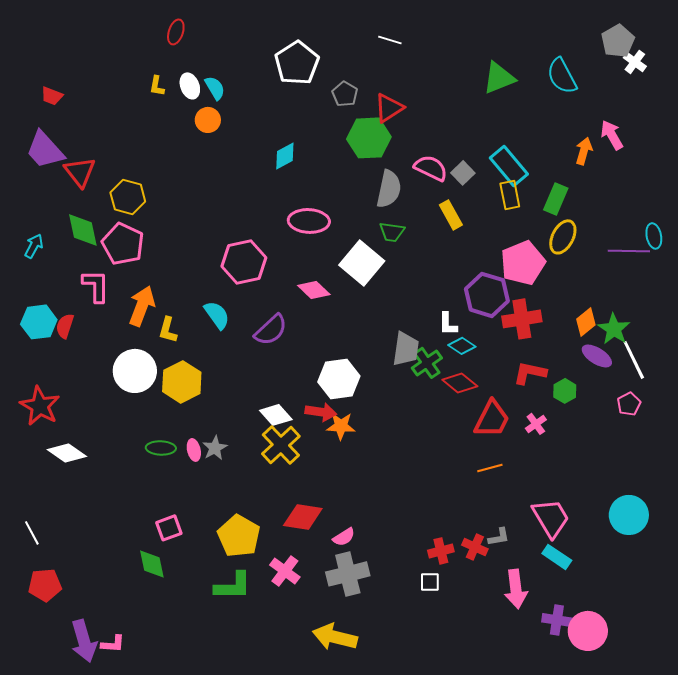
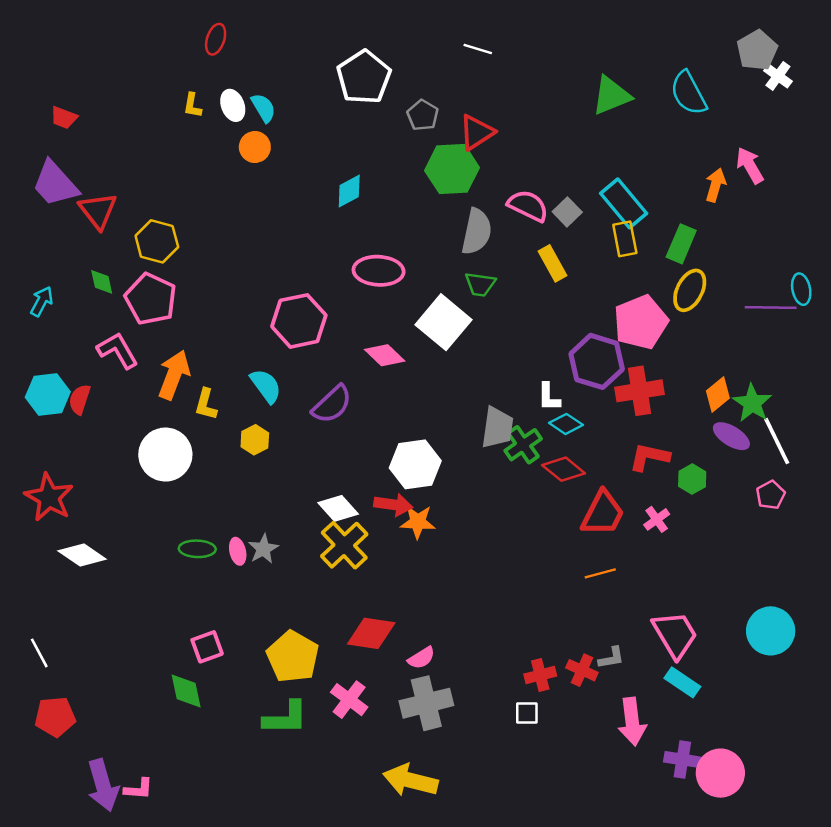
green diamond: (83, 230) -> (102, 282), size x0.6
pink L-shape: (96, 286) -> (118, 350), turned -30
yellow hexagon: (182, 382) -> (255, 440), moved, size x0.6

